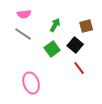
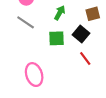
green square: (52, 49) -> (56, 38), turned 35

